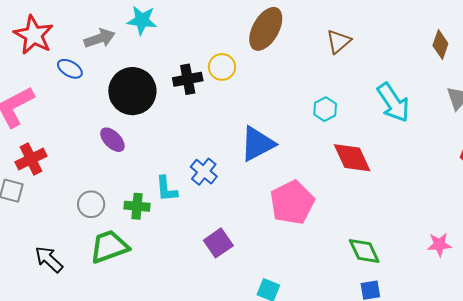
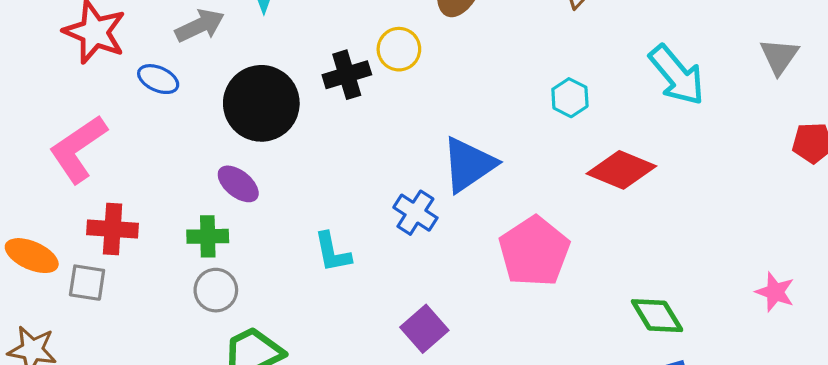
red diamond: (352, 158) -> (621, 170), turned -36
red cross: (31, 159) -> (113, 229), turned 36
blue cross: (204, 172) -> (415, 213), moved
green cross: (137, 206) -> (208, 236), moved
pink star: (439, 245) -> (775, 292), turned 30

